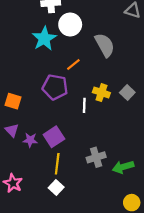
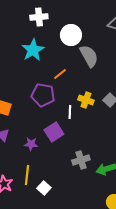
white circle: (70, 25) -> (71, 35), moved
purple square: (54, 137) -> (54, 132), moved
purple star: (30, 140) -> (31, 144), moved
yellow line: (57, 164) -> (27, 175), moved

